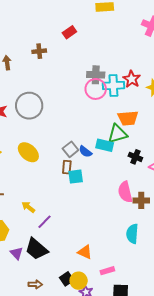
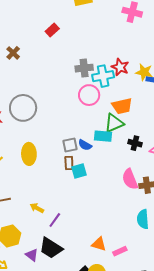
brown cross: (39, 51) -> (13, 53), moved, turned -32
pink circle: (96, 89) -> (89, 95), moved
gray square: (70, 149) -> (70, 145), turned 35
yellow ellipse: (28, 152) -> (29, 154), turned 55
pink rectangle: (107, 271) -> (120, 251), moved

